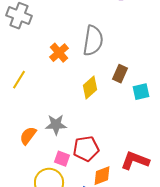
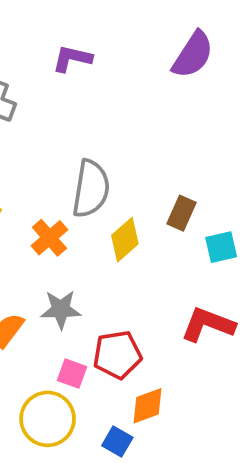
gray semicircle: (93, 41) -> (91, 189), moved
orange cross: (59, 53) -> (49, 238), moved
red L-shape: (135, 161) -> (208, 325), moved

